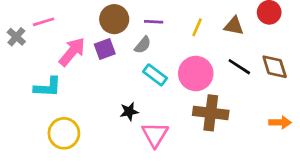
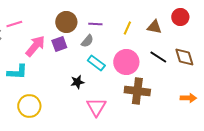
black star: (129, 112) -> (77, 82), moved

